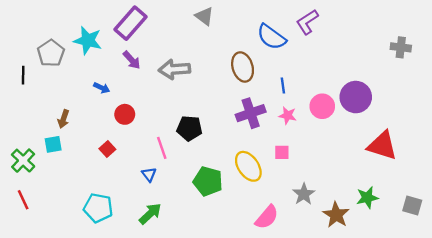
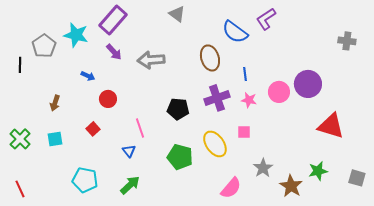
black pentagon: (189, 128) -> (178, 109), moved
cyan square: (53, 144) -> (55, 139), moved
red line: (23, 200) -> (20, 189), moved

